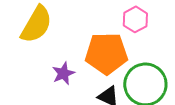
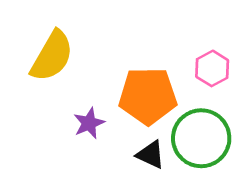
pink hexagon: (135, 19) -> (212, 68), moved

